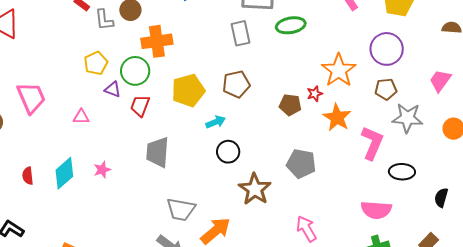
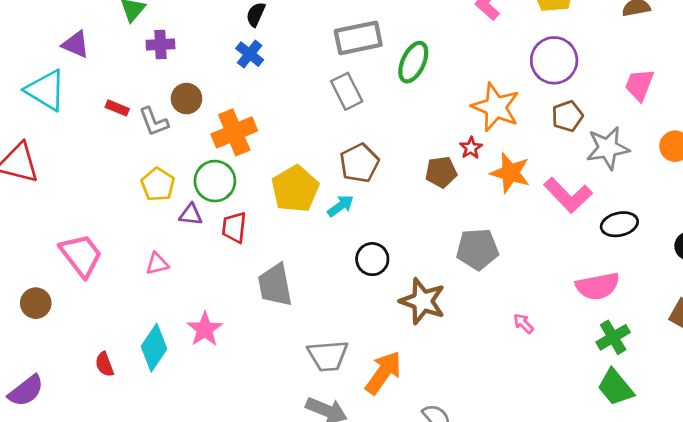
green ellipse: (291, 25) -> (413, 62), turned -40
cyan arrow: (216, 122) -> (341, 206), moved
pink L-shape: (372, 143) -> (568, 195), turned 128
pink star: (102, 170) -> (205, 329), size x1.4
pink arrow: (306, 229) -> (523, 324), moved, size x0.6

